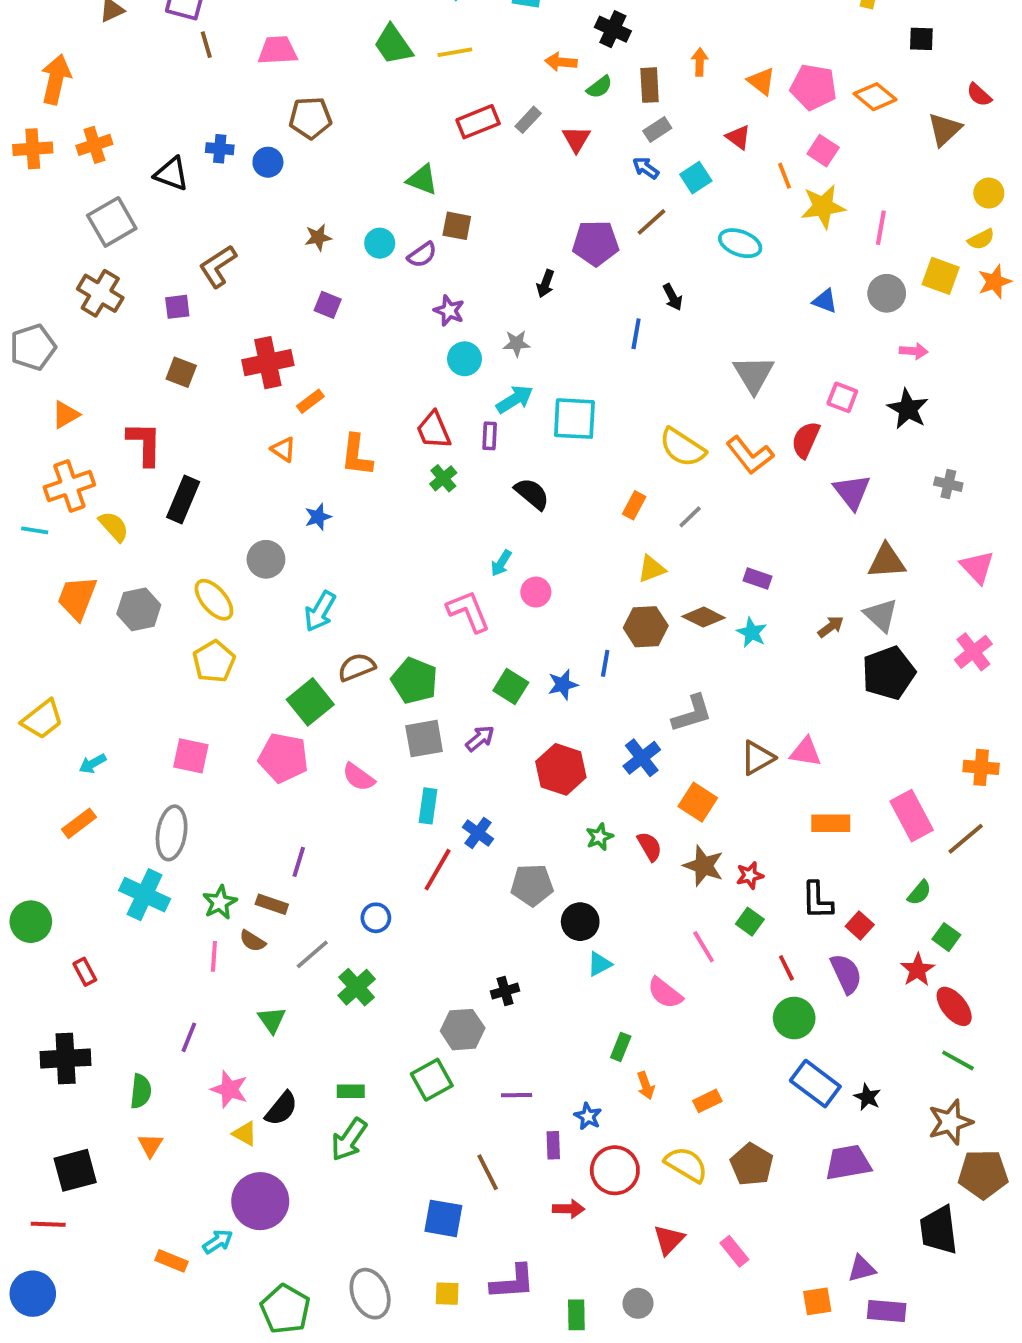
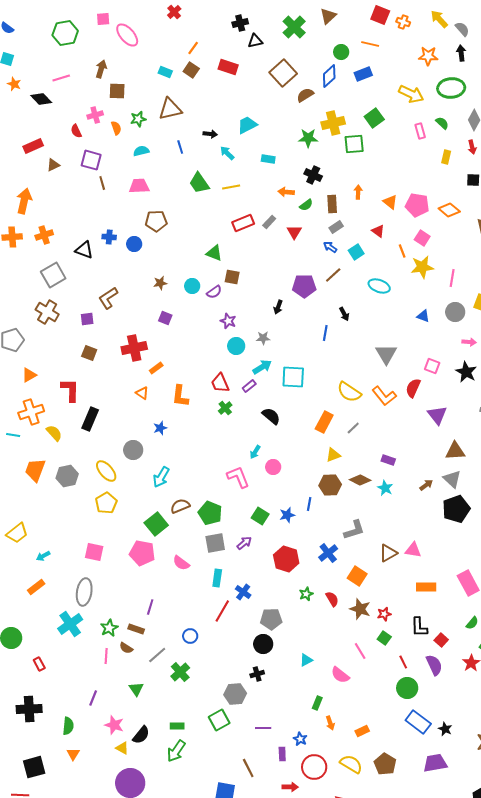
purple rectangle: (490, 436) -> (249, 386), turned 48
orange rectangle: (634, 505) -> (324, 422), size x1.5
cyan cross: (145, 895) -> (70, 624), turned 30
black circle: (580, 922) -> (263, 644), moved

